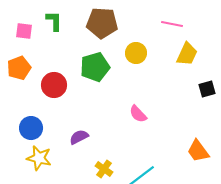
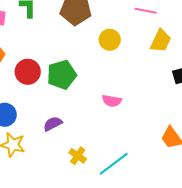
green pentagon: (95, 67) -> (62, 75), moved
pink semicircle: (138, 114) -> (112, 101), turned -36

